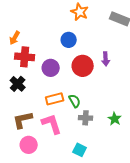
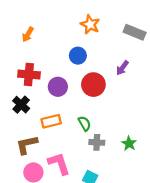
orange arrow: (15, 38) -> (28, 34), moved
purple arrow: (106, 59) -> (122, 68), moved, turned 40
orange rectangle: (55, 99) -> (51, 121), moved
pink L-shape: (52, 124) -> (59, 164), moved

